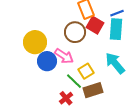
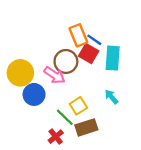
blue line: (117, 13) -> (94, 40), moved, turned 56
pink arrow: (64, 56) -> (55, 75), moved
cyan arrow: (115, 63) -> (111, 97), size x0.6

